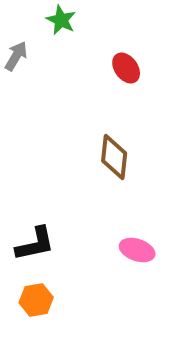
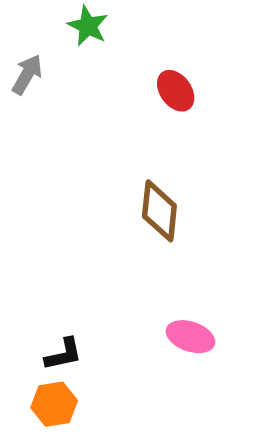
black L-shape: (35, 244) -> (64, 354), moved, size x0.7

